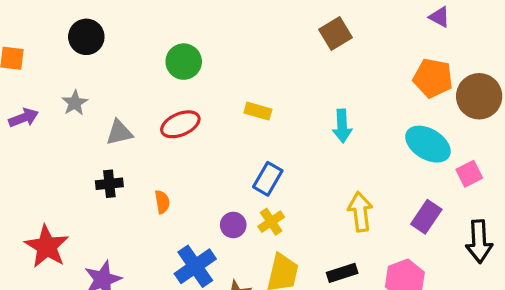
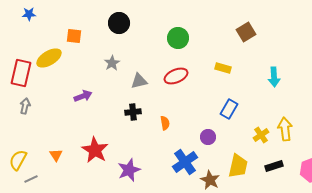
brown square: (336, 34) -> (246, 32), moved
purple arrow: (24, 118) -> (83, 96), moved
yellow cross: (271, 222) -> (261, 135), moved

